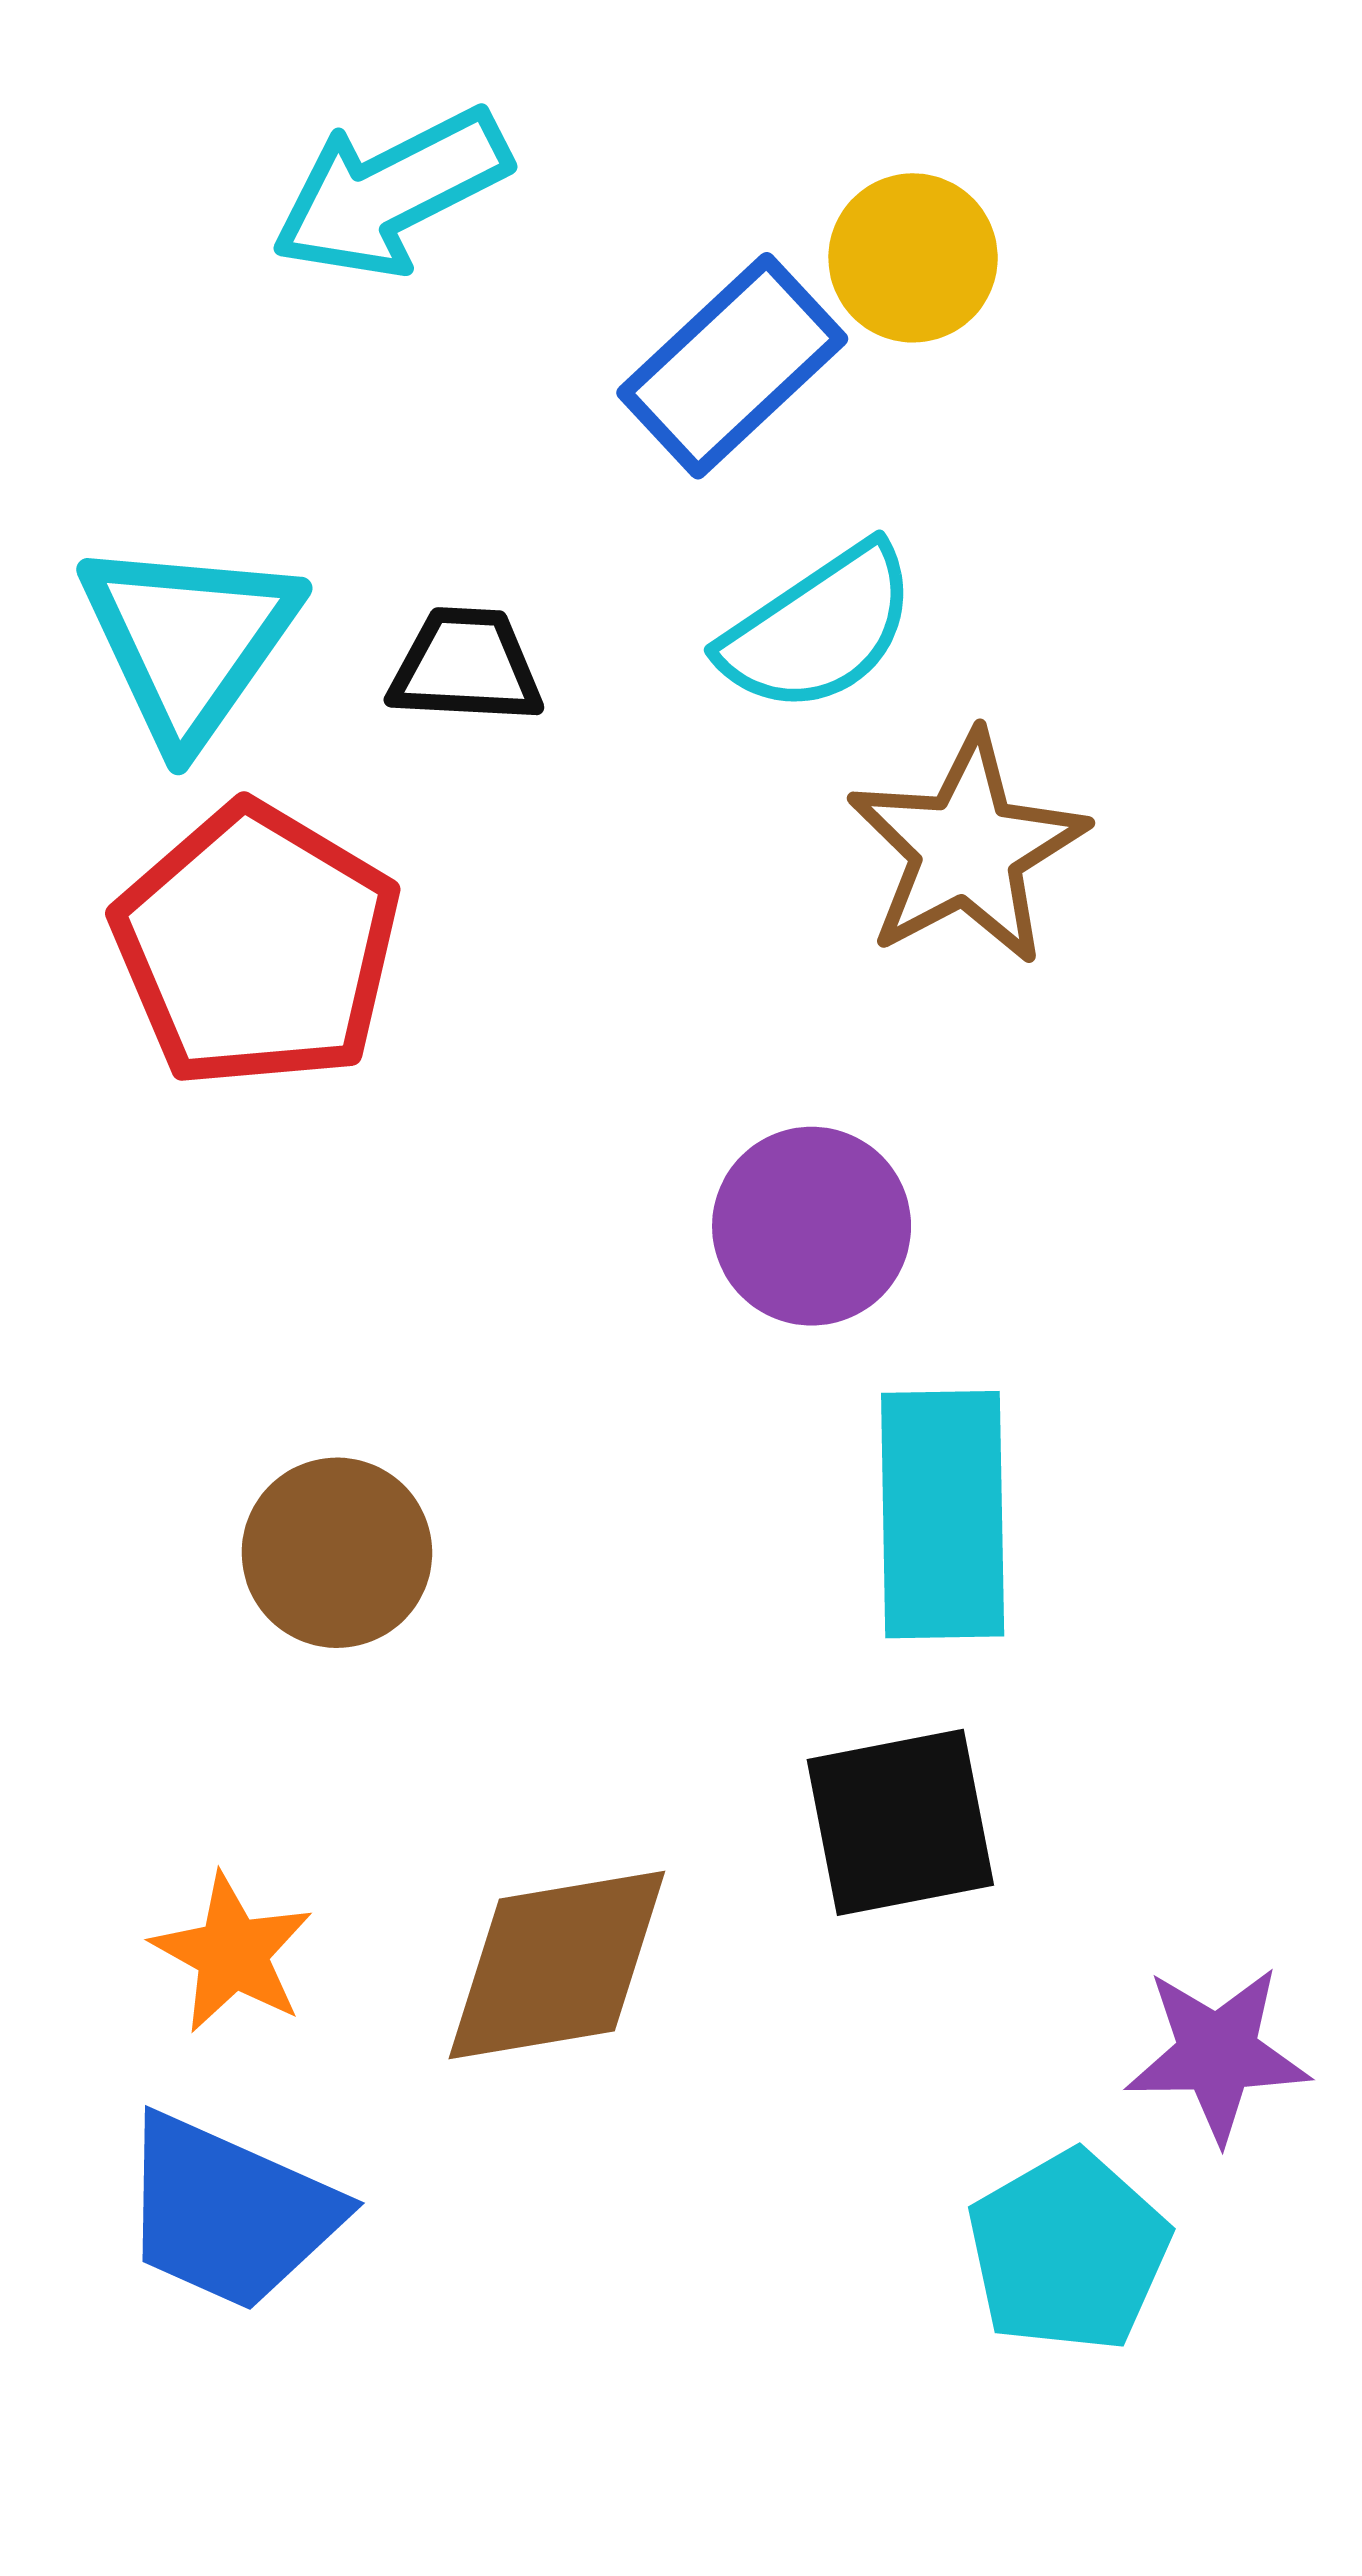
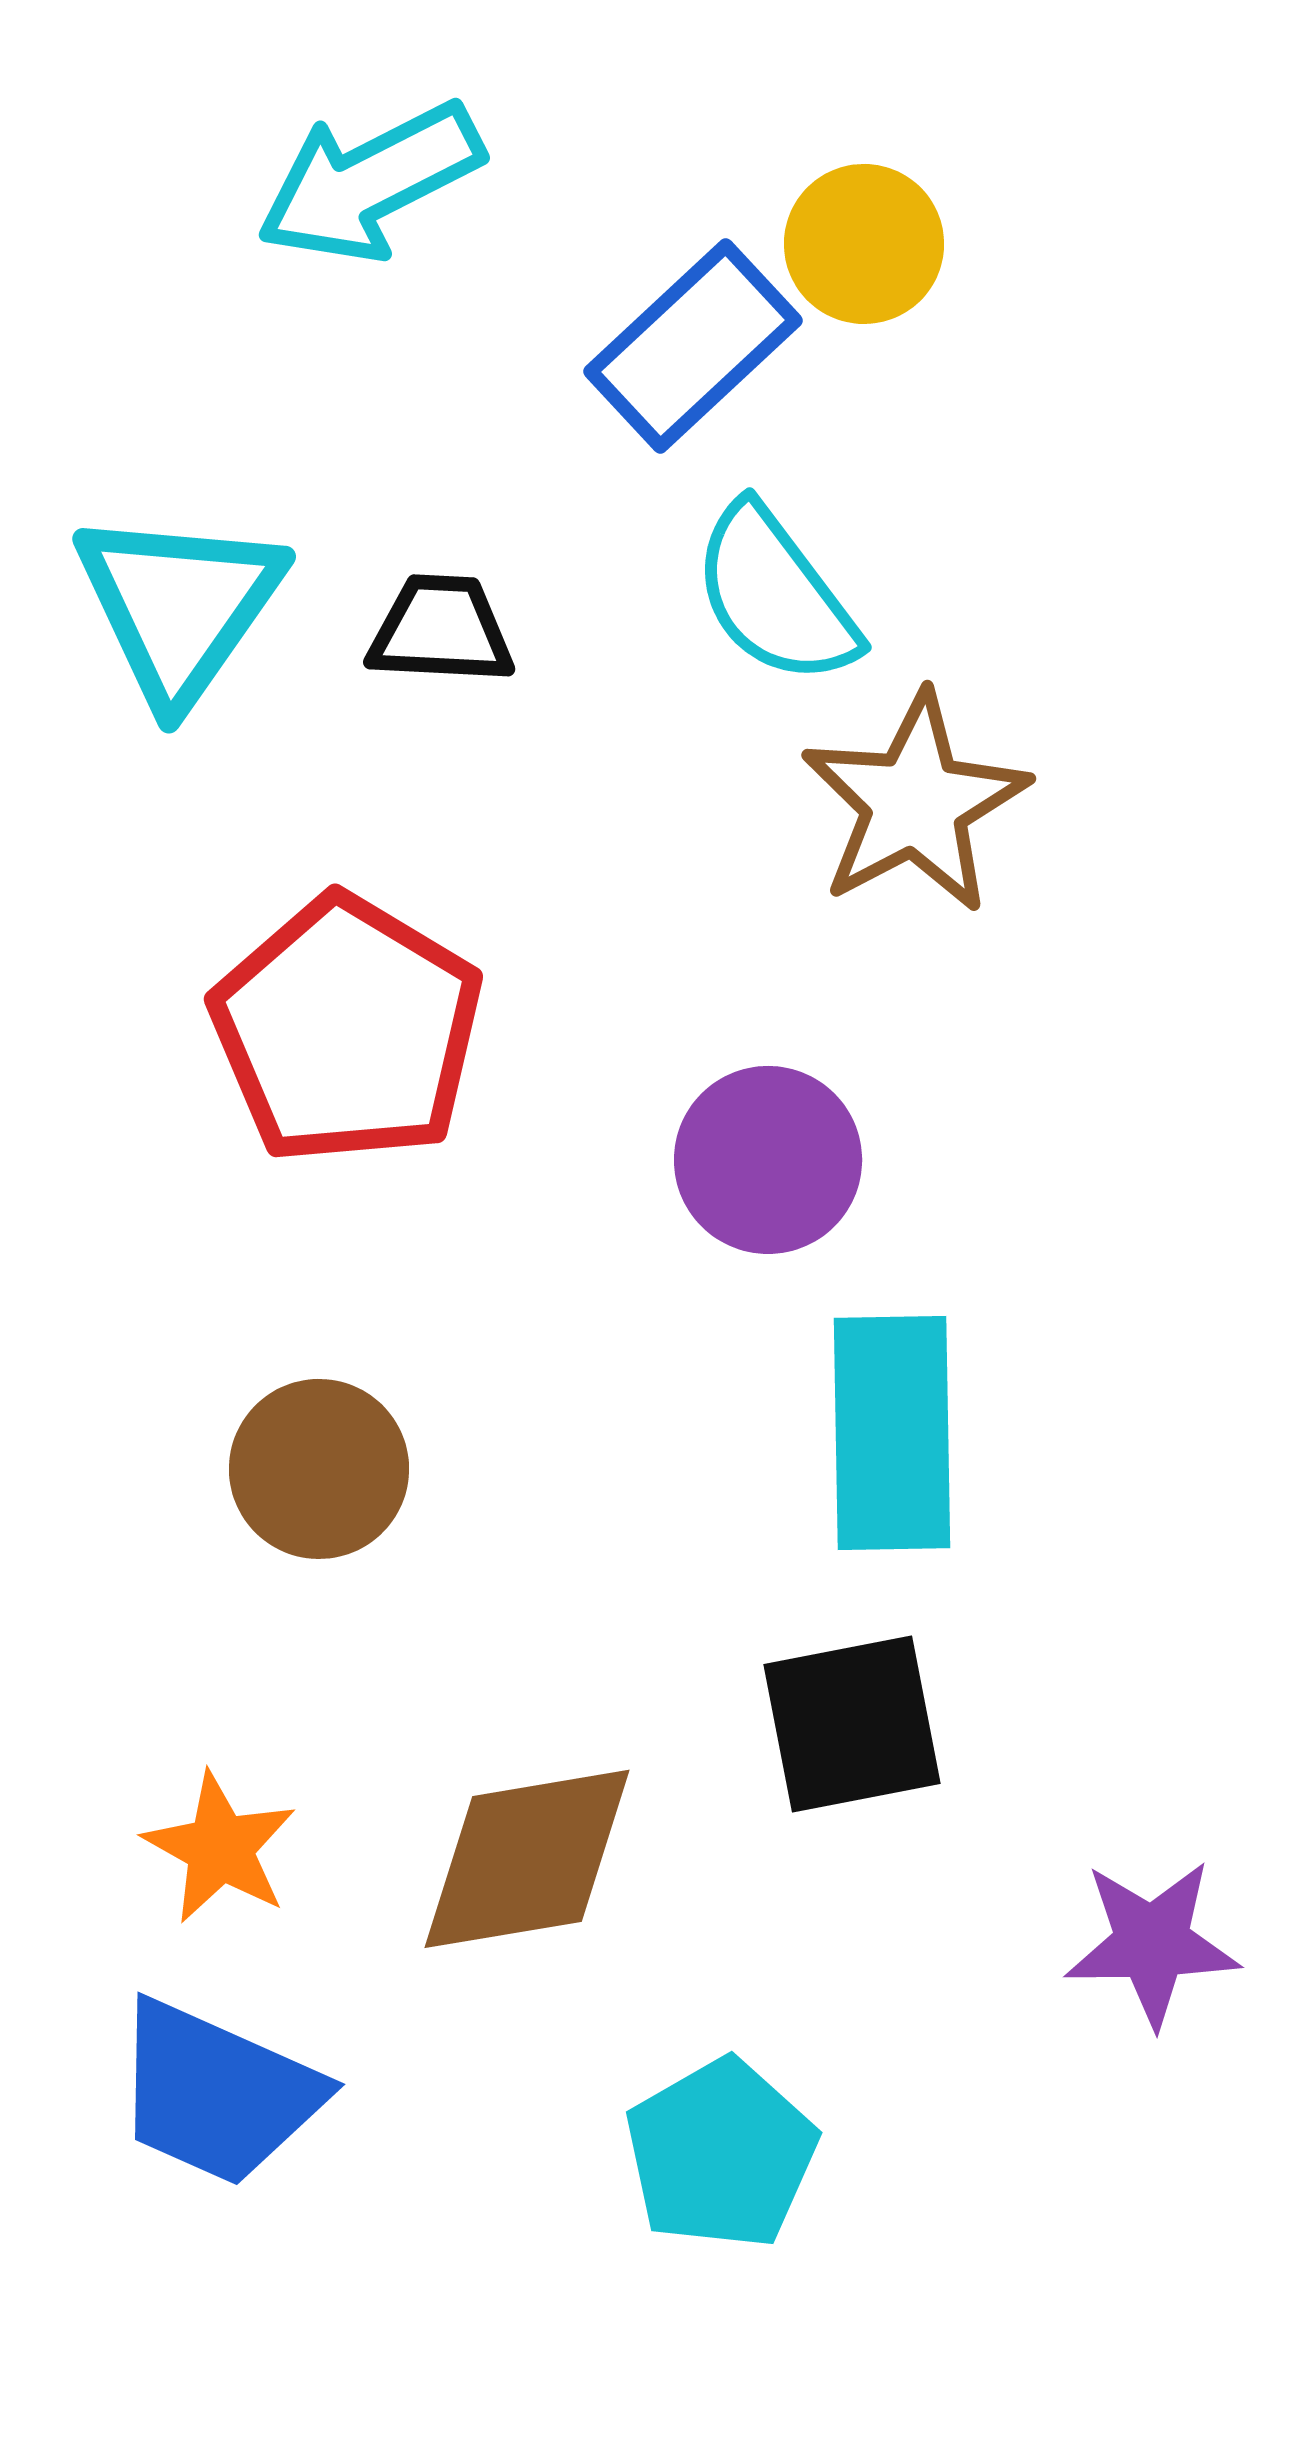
cyan semicircle: (819, 629) -> (775, 595), turned 87
red pentagon: (257, 946) -> (347, 1030), moved
cyan pentagon: (1068, 2251) -> (721, 2154), moved

